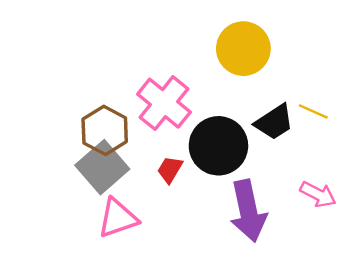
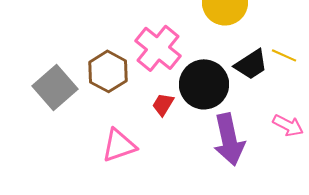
gray square: (102, 167) -> (55, 87), moved

